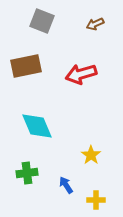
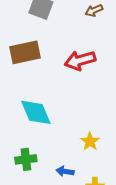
blue arrow: (66, 185) -> (65, 171), turned -48

